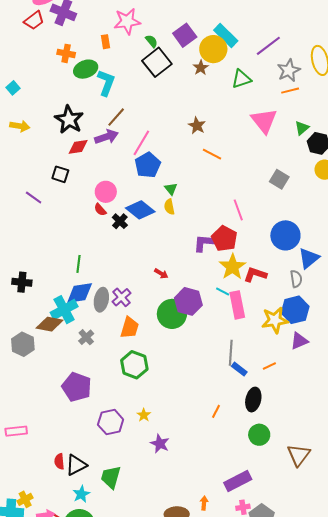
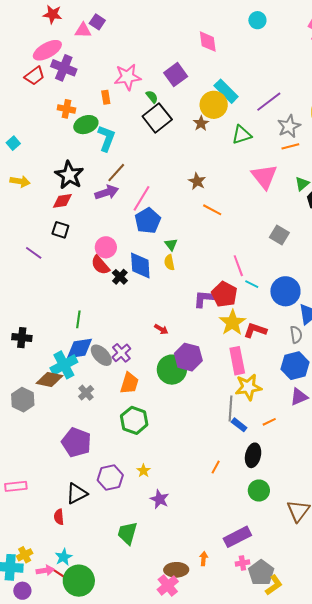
purple square: (185, 35) -> (176, 75), moved
red diamond: (78, 147) -> (62, 201), moved
red semicircle: (100, 210) -> (100, 265), size x1.5
blue diamond: (140, 210) -> (140, 265), turned 48
cyan line: (223, 291) -> (252, 284), moved
gray ellipse: (101, 300) -> (101, 355), turned -55
yellow star: (275, 320) -> (248, 387), moved
black triangle: (76, 465) -> (77, 493), moved
green trapezoid: (111, 477) -> (127, 533), moved
cyan star: (81, 494) -> (64, 557), moved

